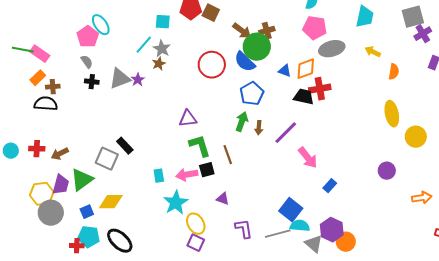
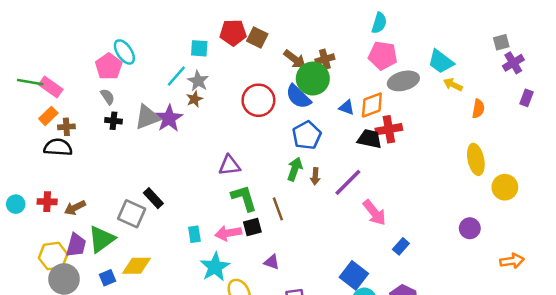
cyan trapezoid: (365, 17) -> (441, 62), moved, turned 115
gray square: (413, 17) -> (501, 42), size x0.6
purple star: (138, 80) -> (169, 118), size x1.6

